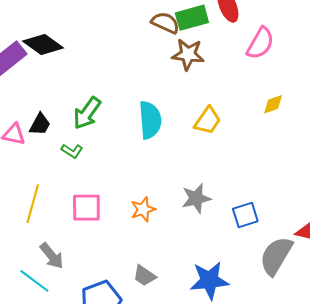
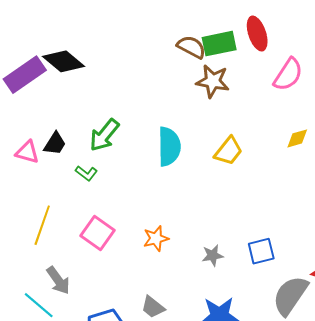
gray star: (196, 198) -> (213, 255), moved, size x0.7
pink square: (86, 208) -> (97, 233), turned 32

